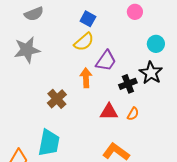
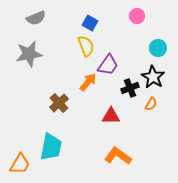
yellow semicircle: (84, 42) -> (86, 46), turned -70
orange arrow: (86, 78) -> (88, 82), turned 42
orange semicircle: (133, 114) -> (151, 104), moved

